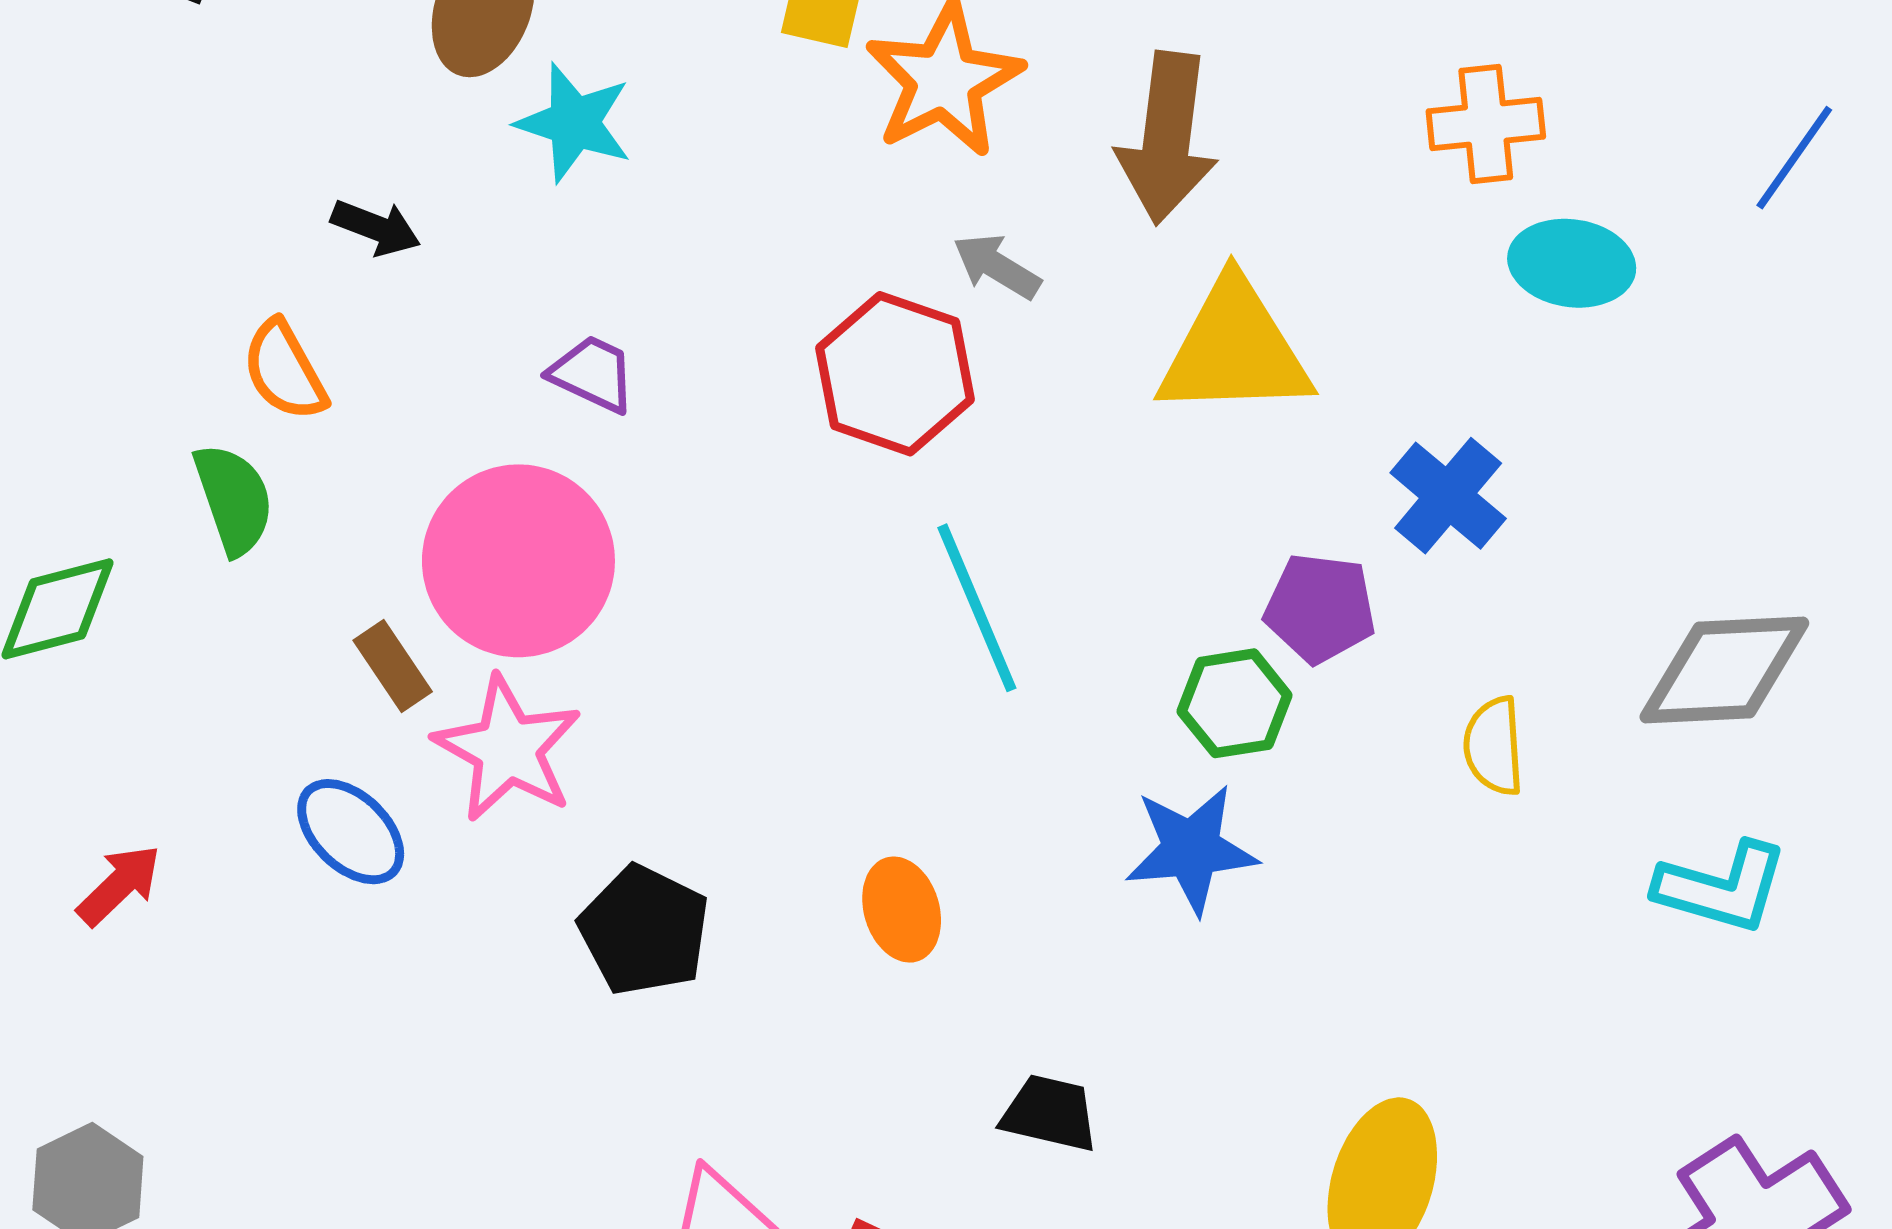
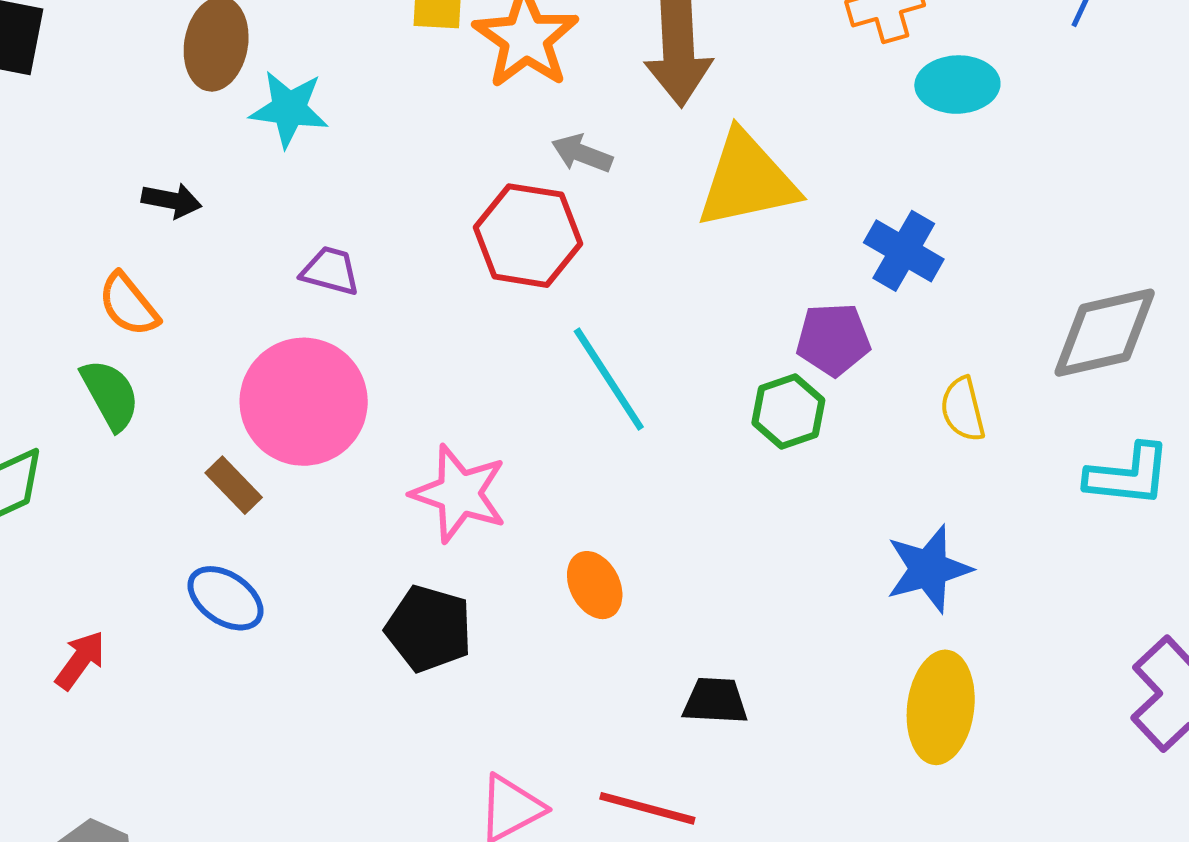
pink star: (508, 749) -> (459, 493), moved
blue star: (1191, 849) -> (929, 569), moved

